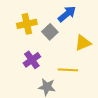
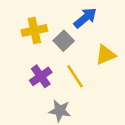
yellow line: (68, 70) -> (75, 76), moved, turned 54

